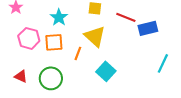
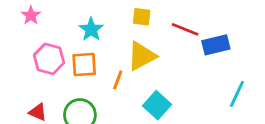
yellow triangle: (95, 36) -> (142, 56), turned 50

